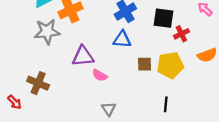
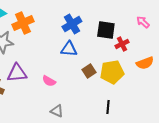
purple triangle: (83, 56) -> (17, 73), moved
brown square: (144, 64) -> (89, 71), turned -32
gray triangle: (109, 109) -> (57, 111), turned -32

